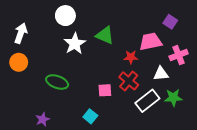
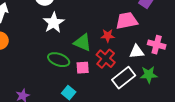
green triangle: (105, 35) -> (83, 43), moved
pink cross: (179, 55) -> (157, 45), moved, turned 36
green ellipse: (57, 82) -> (59, 60), moved

